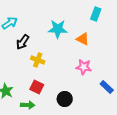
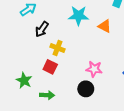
pink star: (84, 67) -> (94, 69), moved
red square: (37, 87) -> (50, 67), moved

